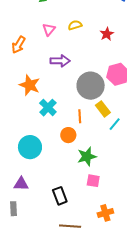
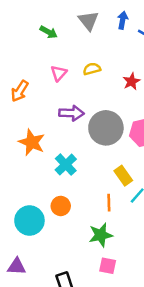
gray circle: (91, 86) -> (106, 128), moved
cyan cross: (48, 108) -> (66, 165), moved
orange line: (80, 116) -> (109, 203), moved
orange circle: (68, 135) -> (61, 206), moved

